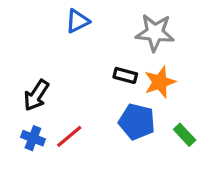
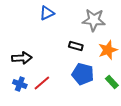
orange star: (160, 82) -> (108, 50), moved
black arrow: (36, 95) -> (22, 58), turned -126

